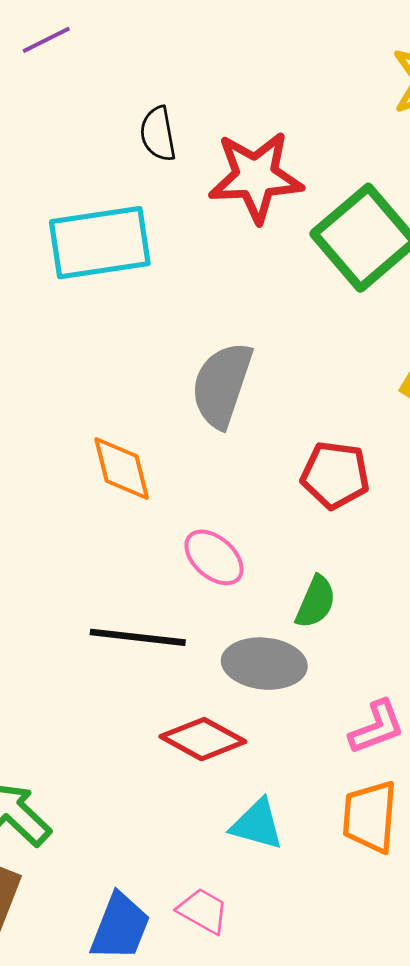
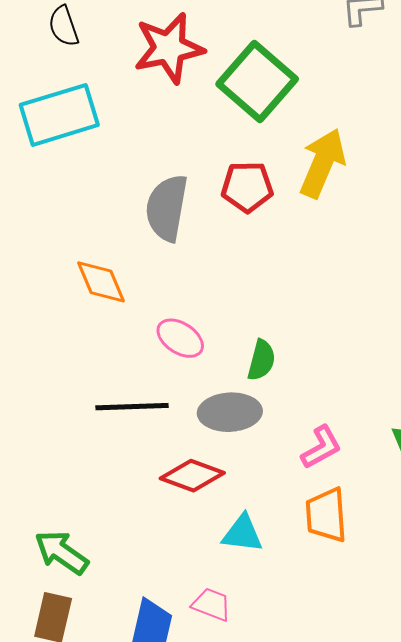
black semicircle: (158, 134) -> (64, 26), moved
red pentagon: (335, 475) -> (247, 187), moved

